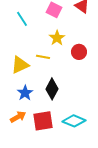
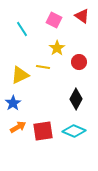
black diamond: (52, 89) -> (76, 99), moved
blue star: (25, 93) -> (13, 103), moved

